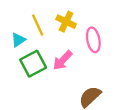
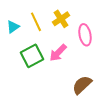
yellow cross: (66, 22) -> (61, 19), turned 30
cyan triangle: (18, 40) -> (13, 27), moved

